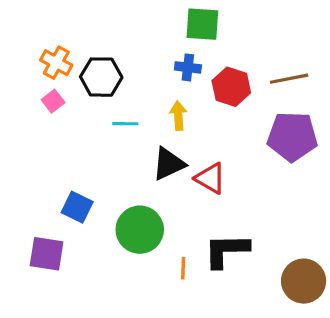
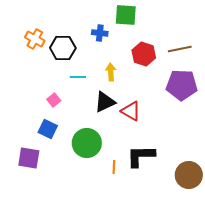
blue cross: (188, 67) -> (100, 33), moved
pink square: (53, 101) -> (54, 100), moved

